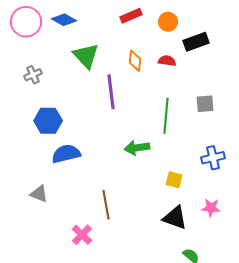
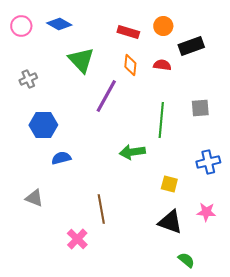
red rectangle: (131, 16) -> (128, 32), moved, turned 40
pink circle: (26, 22) -> (21, 26), size x0.7
purple line: (111, 92) -> (106, 96), turned 36
blue semicircle: (66, 154) -> (61, 158), size x0.7

